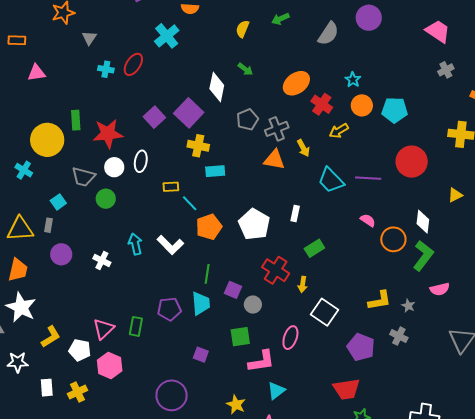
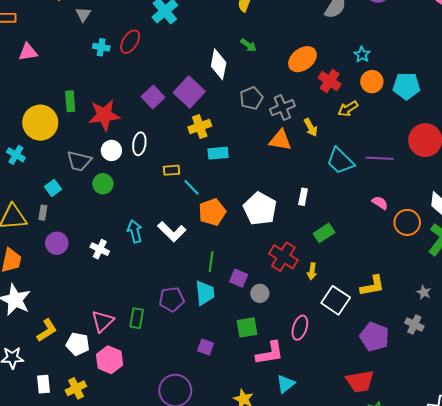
yellow cross: (198, 146) -> (200, 127), turned -30
yellow L-shape: (380, 300) -> (372, 286), moved

